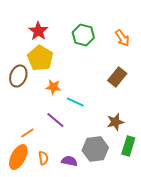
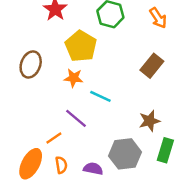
yellow pentagon: (40, 58) -> (81, 46), moved
orange line: (27, 133) -> (54, 138), moved

